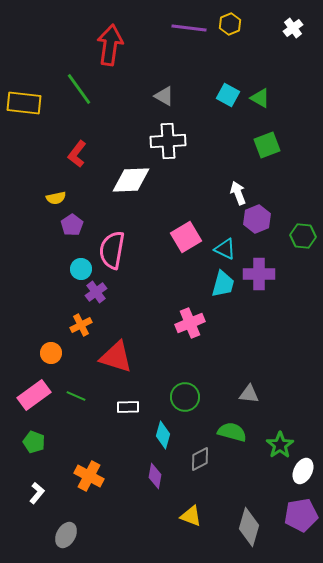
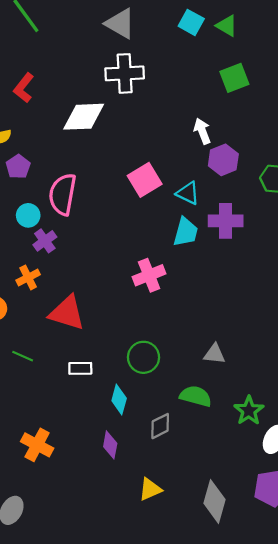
gray triangle: (164, 96) -> (120, 24), size x1.4
yellow triangle: (191, 516) -> (150, 489), turned -45

